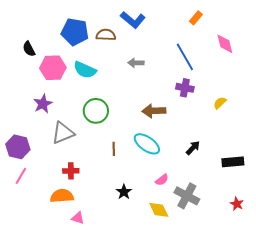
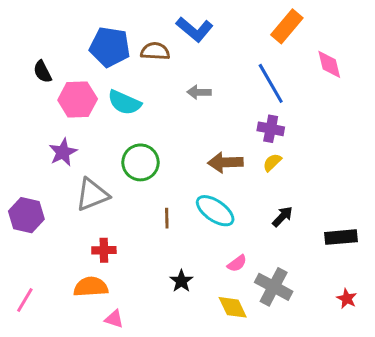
orange rectangle: (196, 18) -> (287, 26), size x1.6
yellow semicircle: (220, 103) -> (272, 162), moved
pink line: (21, 176) -> (25, 300), moved

